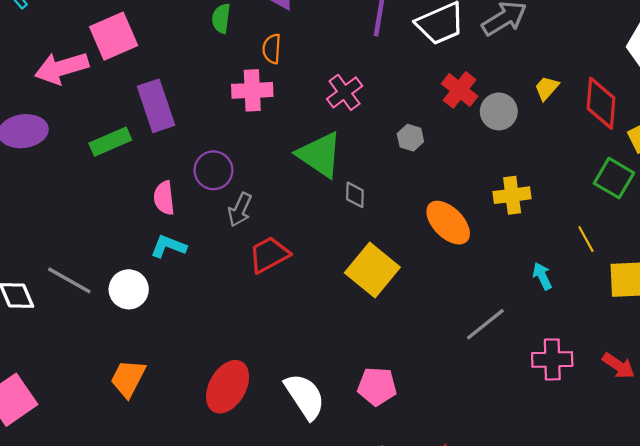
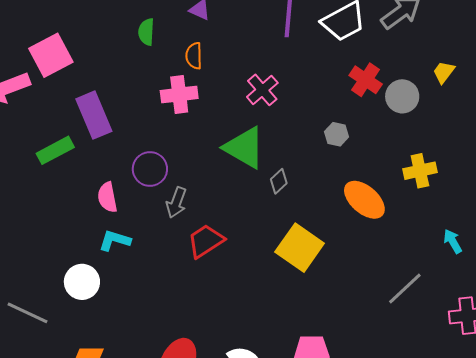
gray hexagon: (410, 138) -> (337, 134), moved
gray diamond: (355, 195) -> (279, 181), turned 50
gray line: (69, 280) -> (27, 313), moved

